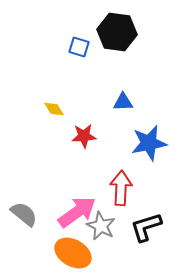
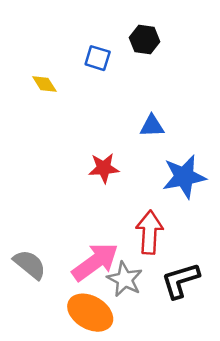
black hexagon: (117, 32) -> (145, 40), size x0.6
yellow diamond: (54, 109) -> (44, 84), moved

